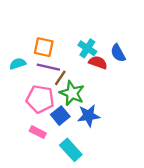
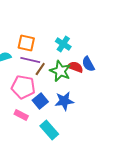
blue semicircle: (118, 53) -> (88, 64), moved
red semicircle: (98, 62) -> (75, 67), moved
green star: (72, 93) -> (60, 71), moved

